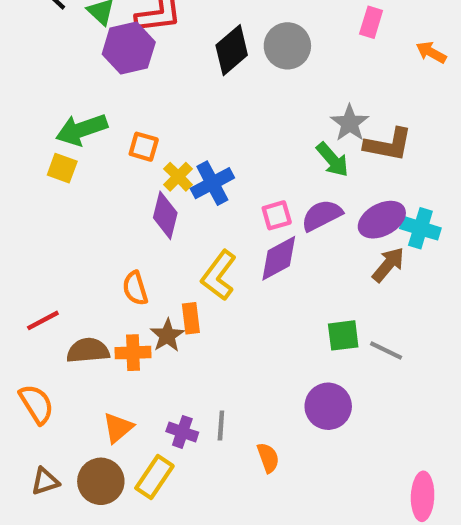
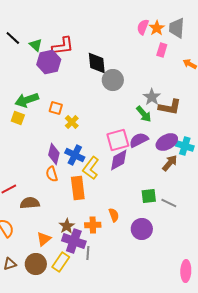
gray circle: (287, 46) -> (113, 80), moved
black diamond: (232, 50) -> (97, 63), turned -55
blue cross: (212, 183) -> (75, 155), moved, turned -36
purple diamond: (165, 215) -> (54, 154), moved
pink square: (277, 215) -> (118, 140), size x1.6
orange rectangle: (191, 318) -> (78, 188), size x1.6
brown star: (167, 335) -> (67, 226), moved
orange cross: (133, 353) -> (93, 225), moved
gray line: (221, 426) -> (88, 253), moved
purple cross: (182, 432) -> (74, 241), size x1.6
orange semicircle: (268, 458) -> (114, 215), moved

